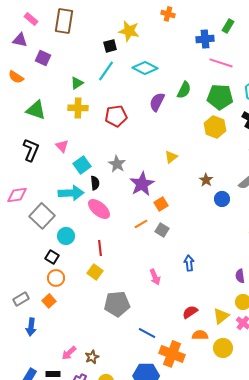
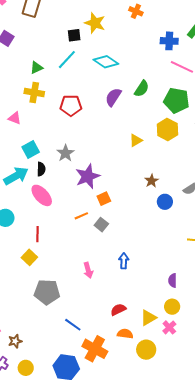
pink triangle: (62, 146) -> (15, 118), moved, turned -32
yellow triangle: (171, 157) -> (136, 140), moved
cyan arrow: (71, 193) -> (16, 176), turned -35

